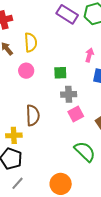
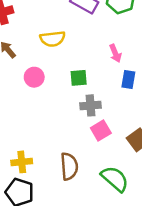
yellow semicircle: (31, 42) -> (53, 39), moved, turned 90
pink arrow: (89, 55) -> (115, 53), turned 144
brown semicircle: (33, 115) -> (69, 166), moved

